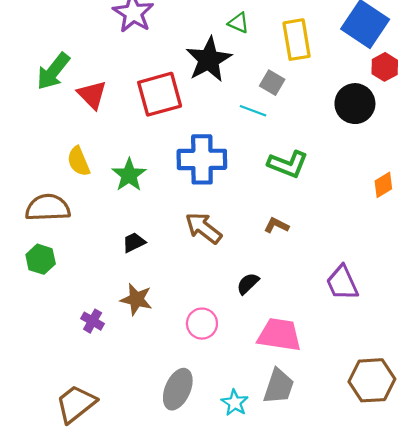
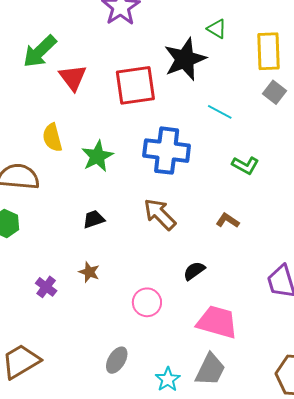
gray square: (272, 83) -> (275, 92), moved
green L-shape: (288, 164) -> (245, 165), size x0.7
brown star: (136, 299) -> (89, 272), size x0.7
gray ellipse: (178, 389) -> (117, 360), size x0.7

